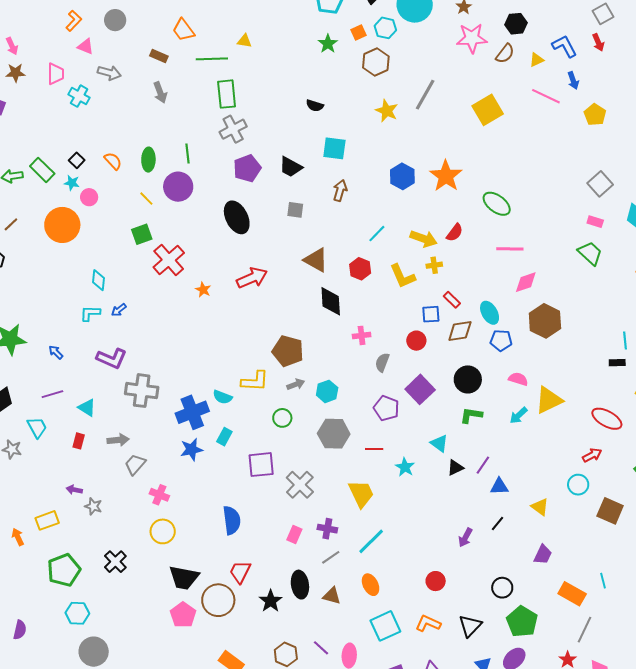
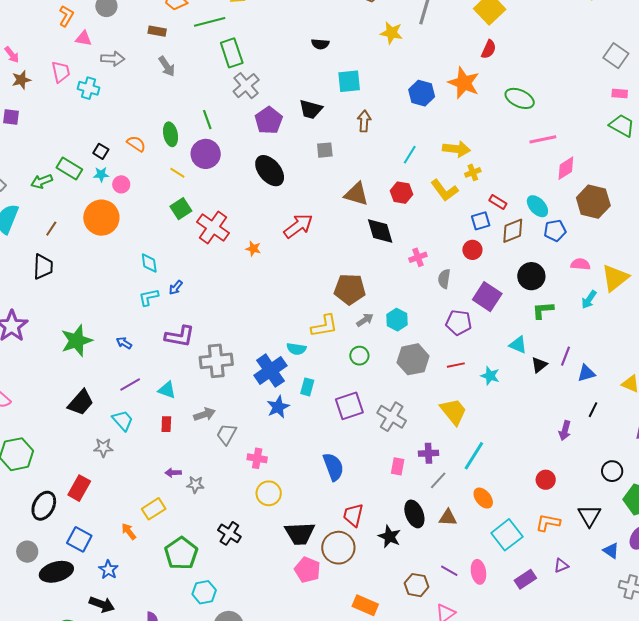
red semicircle: (455, 233) -> (489, 49), moved

